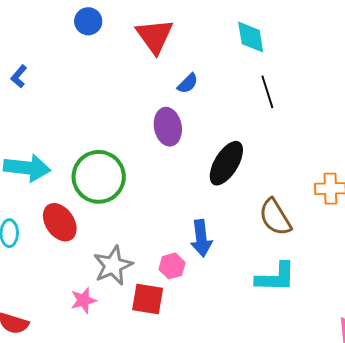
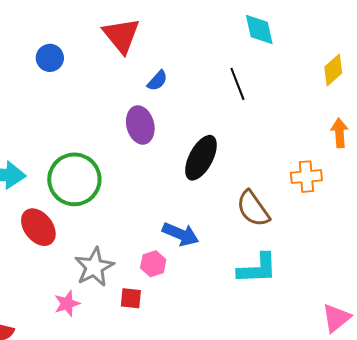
blue circle: (88, 21) -> (50, 58), moved
cyan diamond: (251, 37) -> (259, 29), moved
blue arrow: (201, 238) -> (181, 234), turned -57
red square: (148, 299) -> (131, 298), size x0.7

